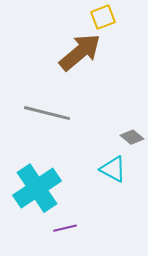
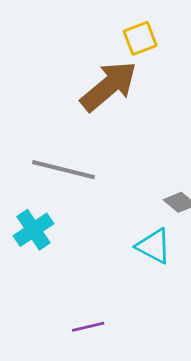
cyan cross: (37, 188) -> (33, 230), moved, size x0.6

